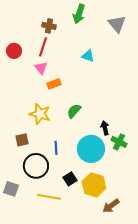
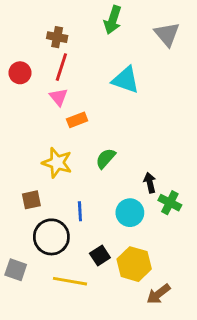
brown cross: (49, 26) -> (57, 37), moved
cyan triangle: (88, 56) -> (126, 80), size x1.5
cyan circle: (91, 149) -> (130, 213), size x0.7

